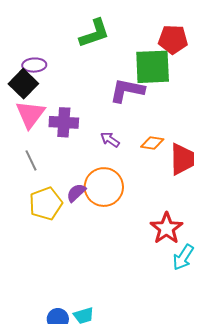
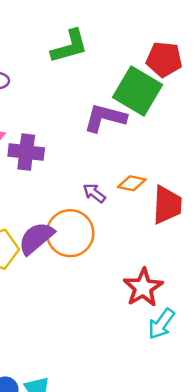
green square: (153, 67) -> (138, 91), turned 30
purple arrow: (110, 140) -> (94, 193), moved
purple semicircle: (76, 193) -> (36, 238), size x1.5

